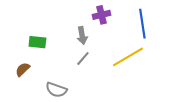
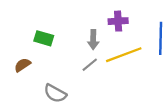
yellow line: (128, 57) -> (124, 55), moved

